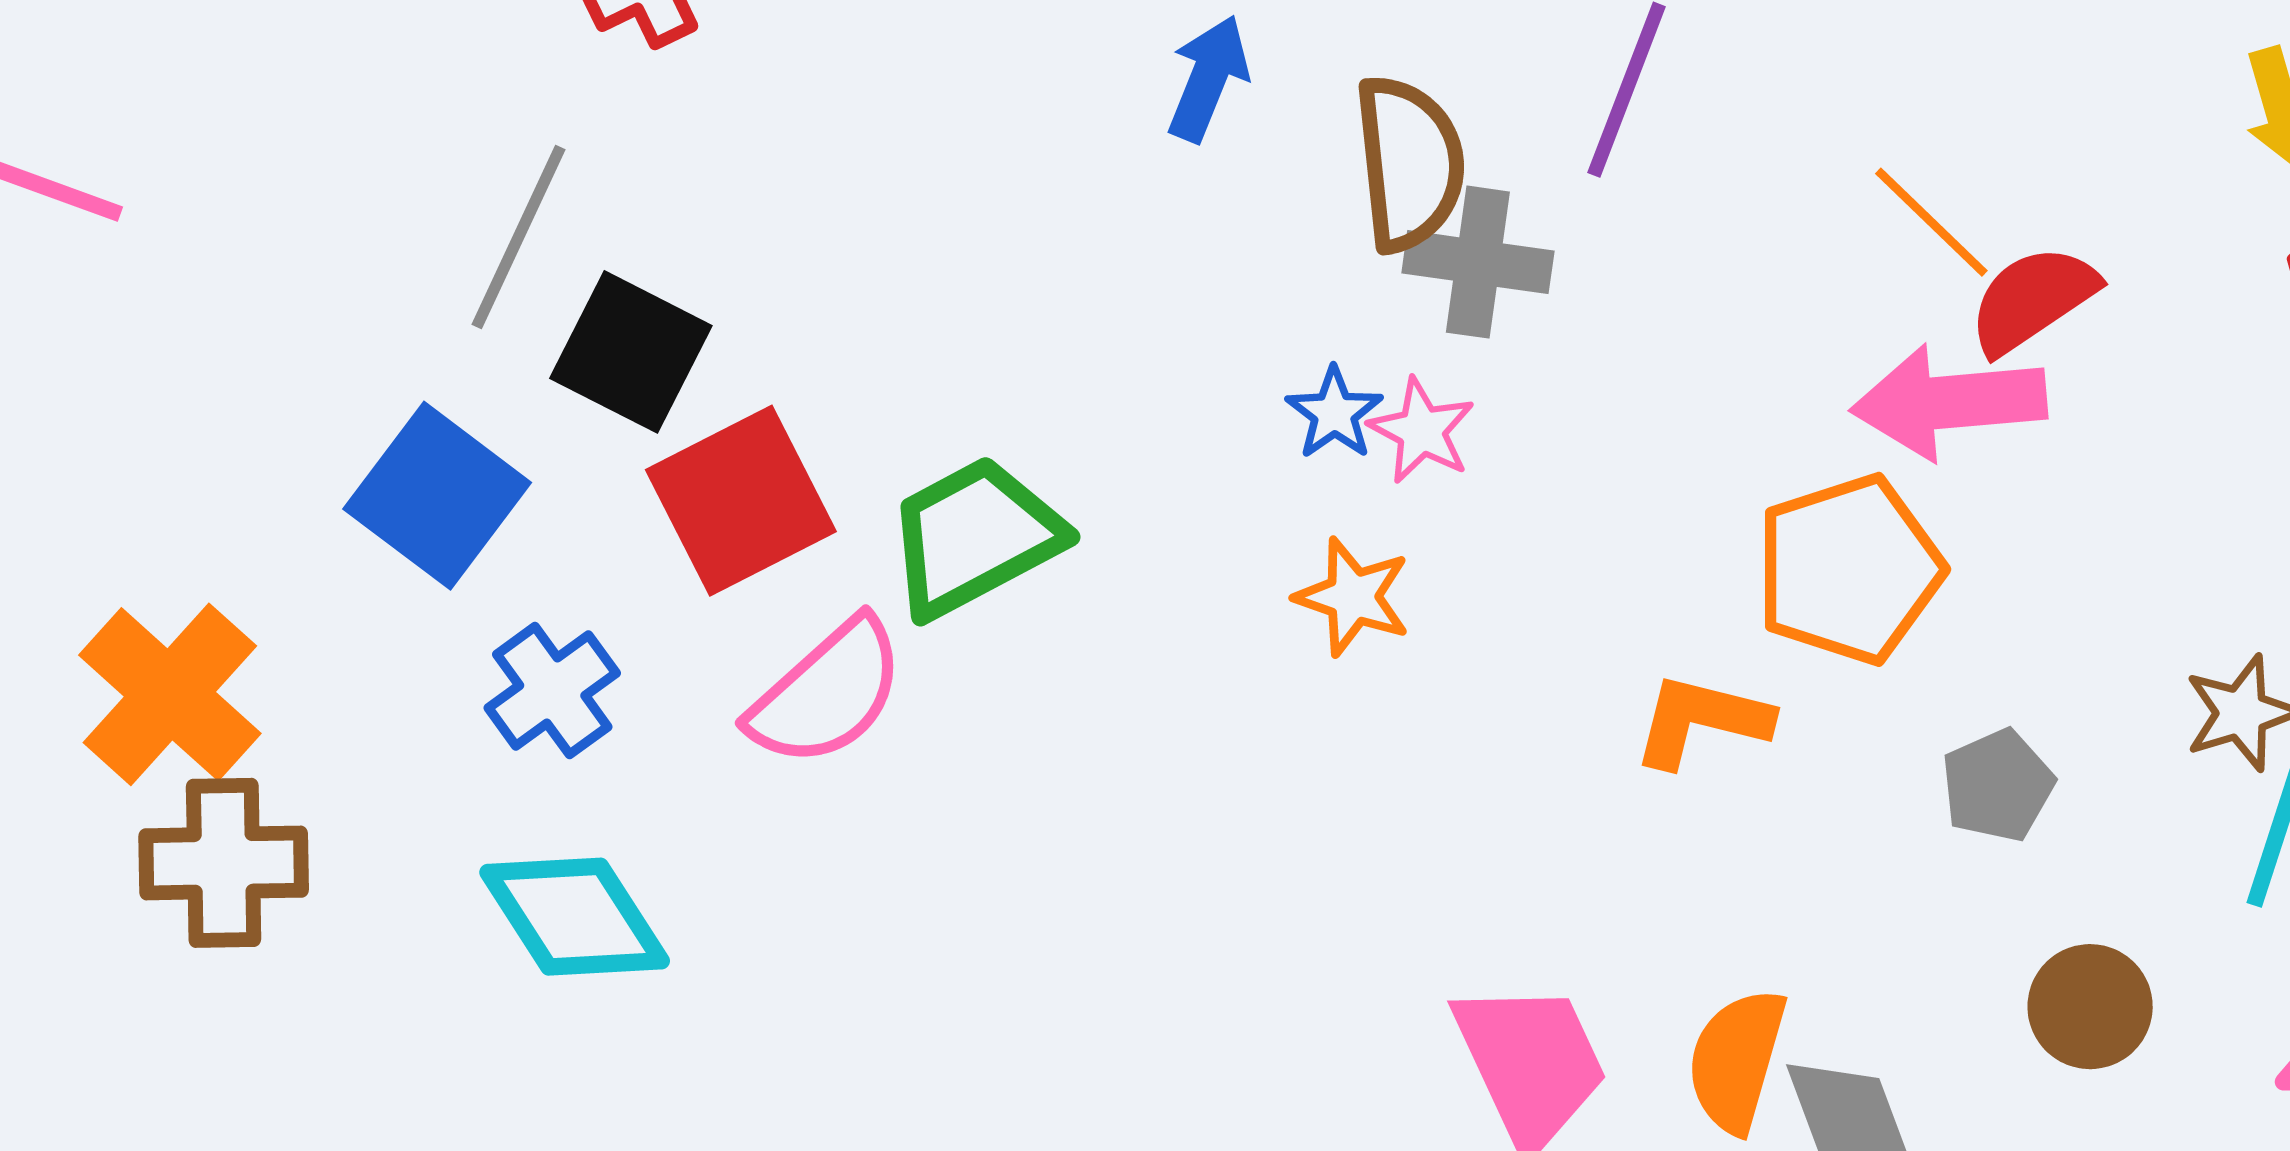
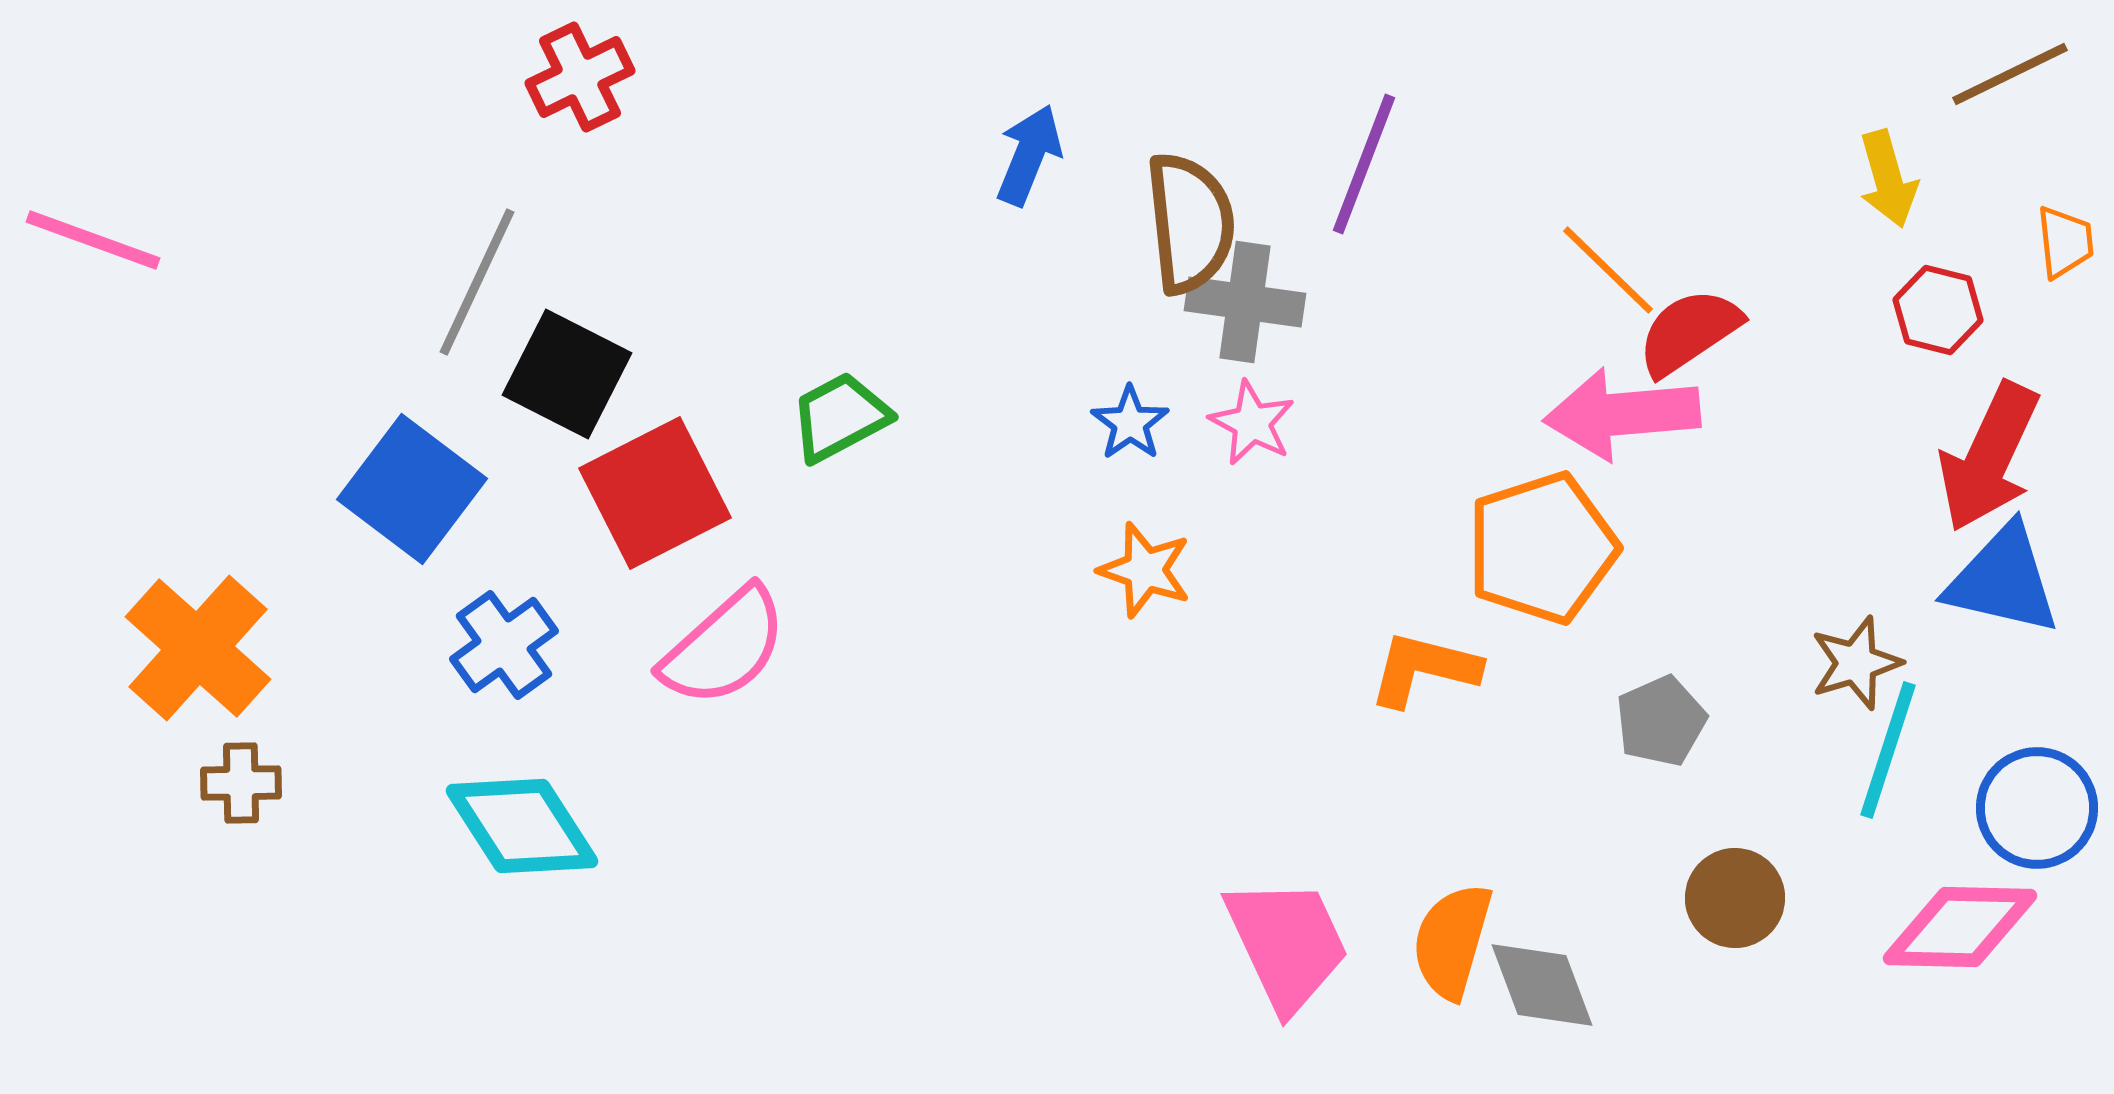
pink star: (1422, 431) -> (1252, 423), moved
green trapezoid: (974, 537) -> (840, 417), moved, size x0.7
brown cross: (224, 863) -> (241, 783), size x0.6

